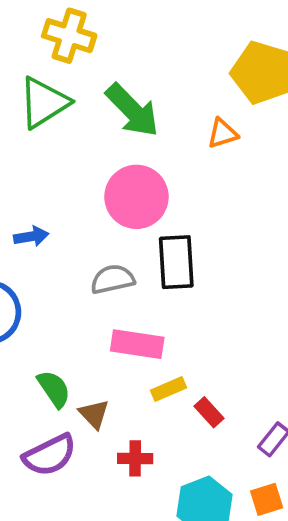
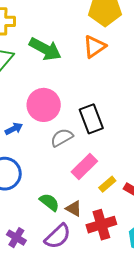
orange triangle: (223, 133) -> (94, 47), size x1.4
pink circle: (136, 197) -> (44, 105), moved
pink rectangle: (137, 344) -> (84, 166), turned -36
red cross: (135, 458) -> (101, 225), size x1.6

